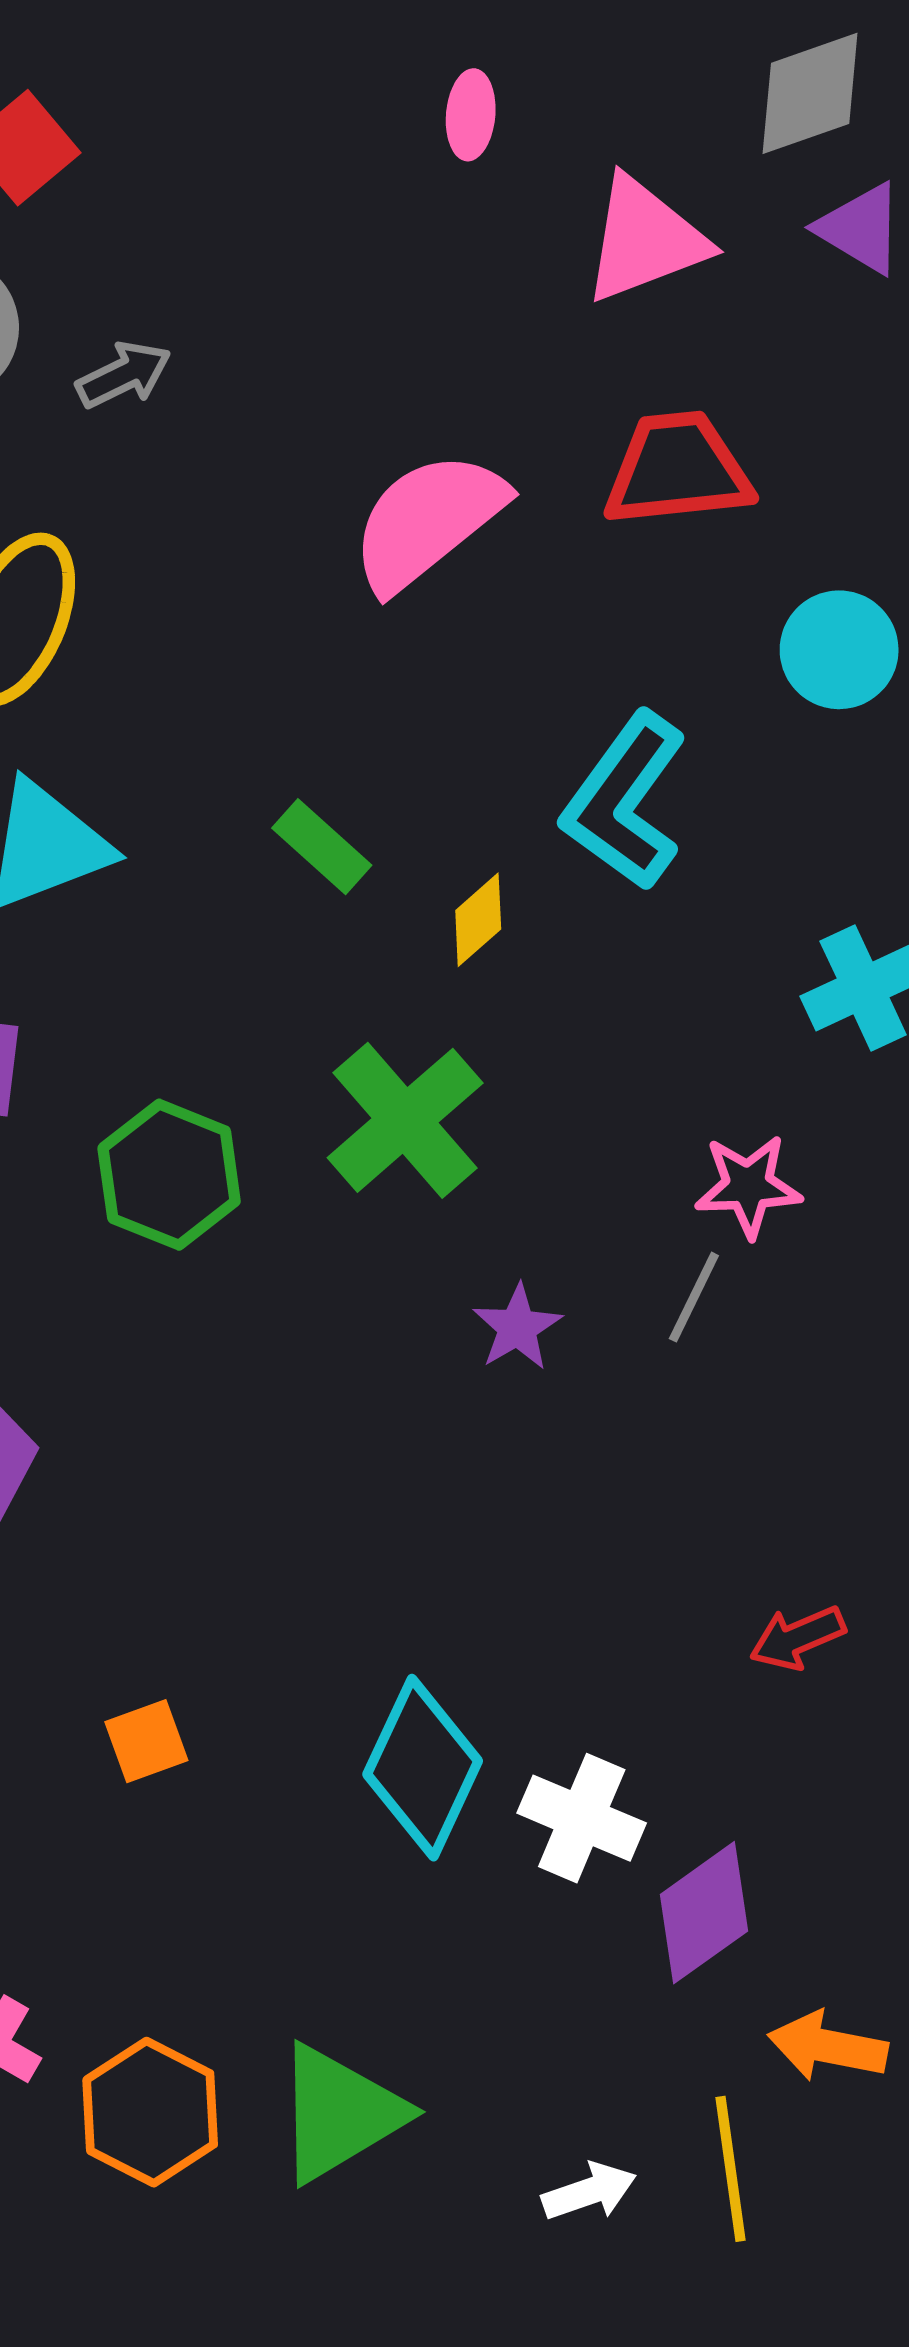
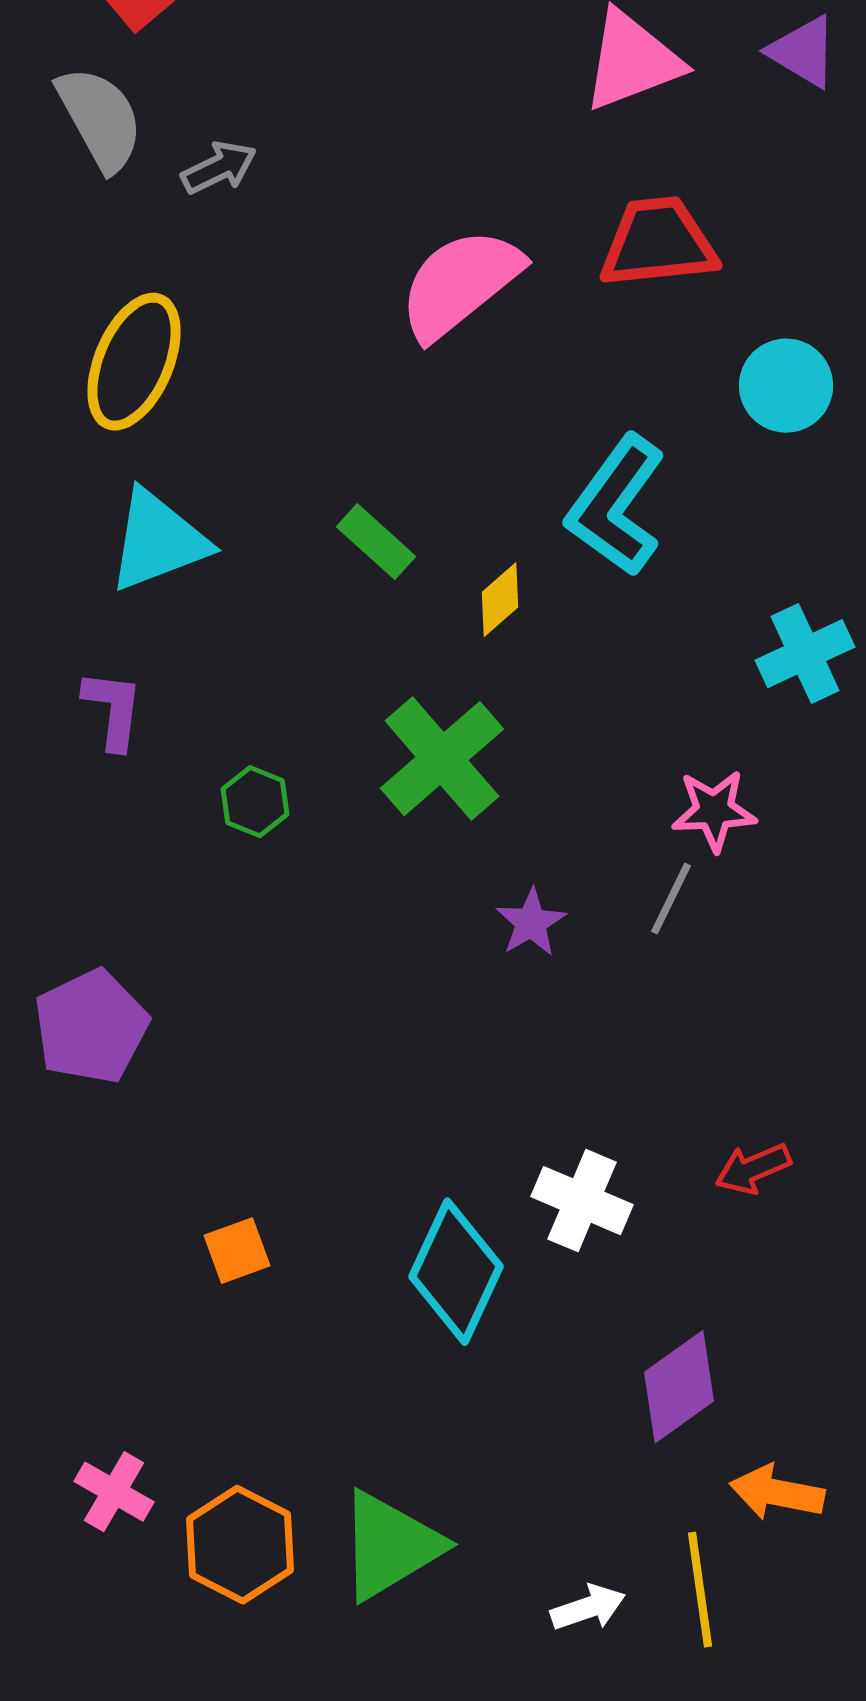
green hexagon: (169, 1175) -> (255, 802), size x0.6
white cross: (582, 1818) -> (582, 1201), moved

